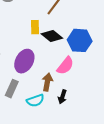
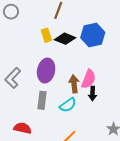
pink semicircle: (65, 66) -> (89, 79), moved

